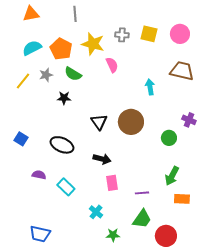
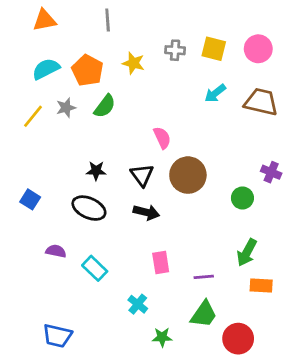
yellow star: (93, 44) -> (133, 63), size x0.7
pink semicircle: (112, 65) -> (162, 138), moved
green semicircle: (73, 74) -> (105, 106), turned -84
cyan arrow: (150, 87) -> (215, 93), moved, turned -119
black star: (64, 98) -> (96, 171), moved
black arrow: (102, 159) -> (146, 212), moved

